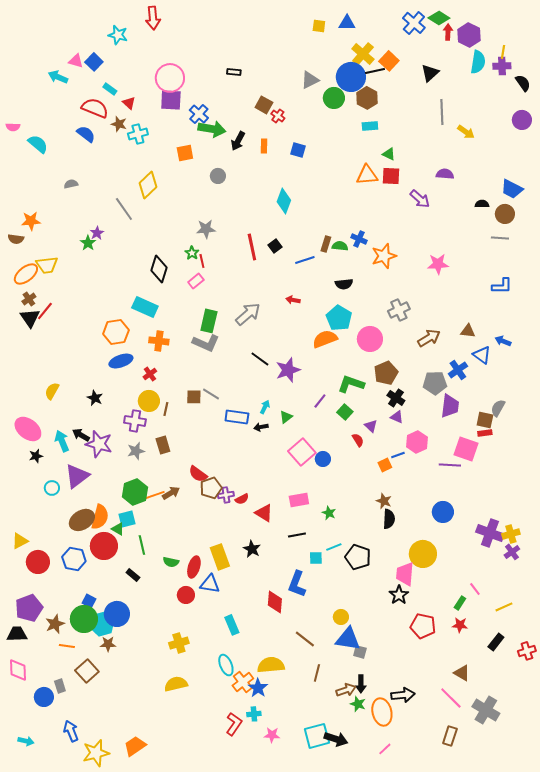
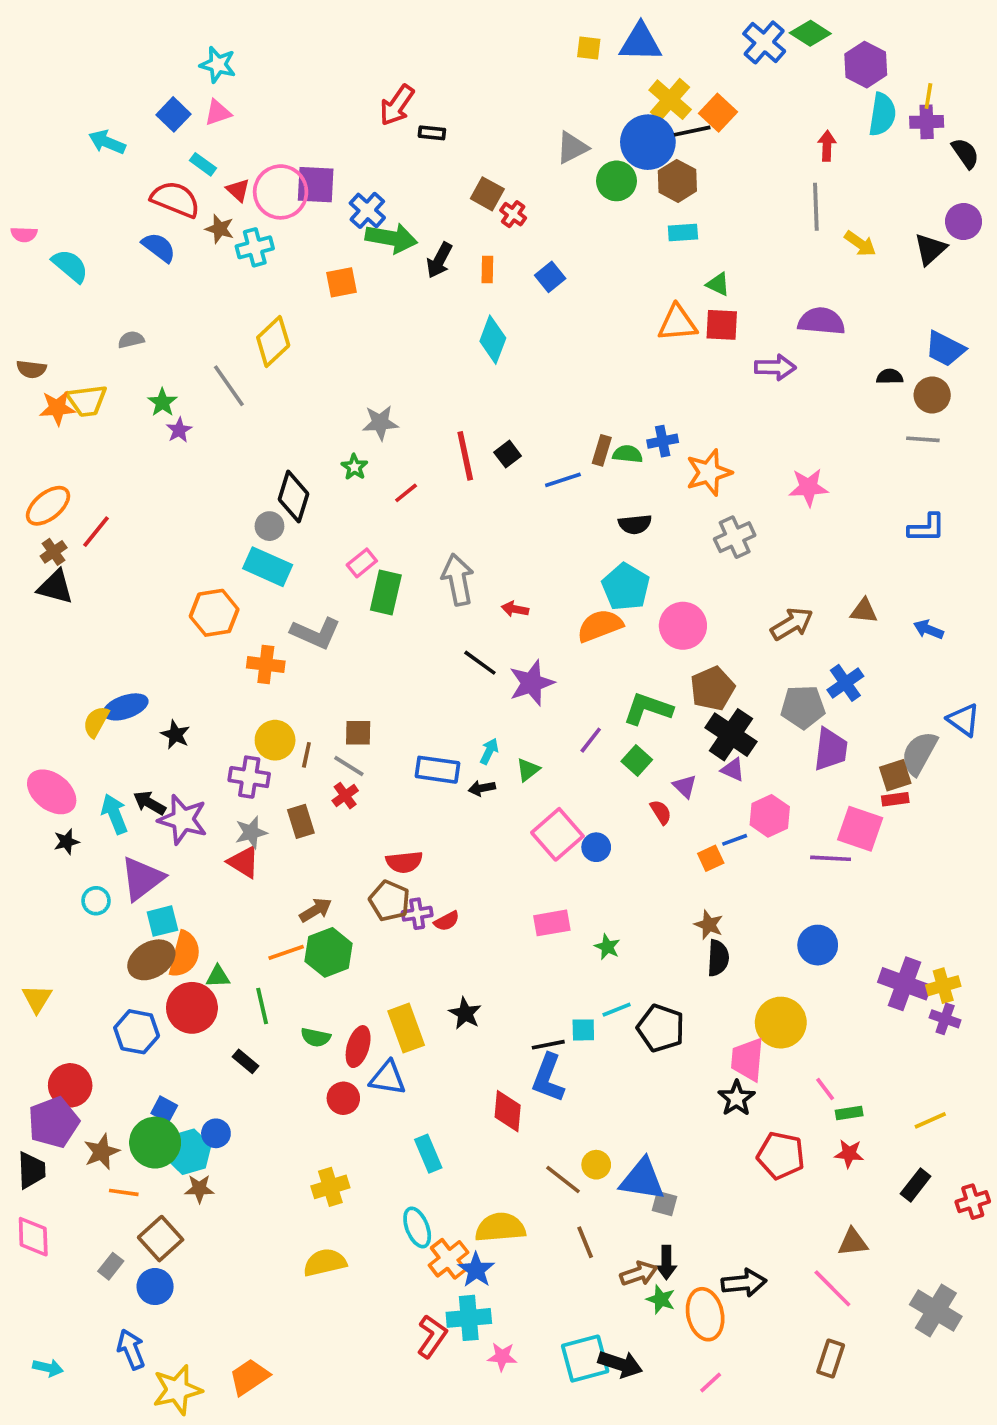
red arrow: (153, 18) -> (397, 105), moved, turned 40
blue triangle: (347, 23) -> (640, 42), size x1.4
red arrow: (448, 32) -> (827, 146), moved
pink triangle: (76, 61) -> (218, 113), moved, turned -35
black triangle: (430, 73) -> (930, 249), moved
pink circle: (170, 78) -> (281, 192), moved
blue square: (298, 150) -> (550, 277), turned 35
purple semicircle: (445, 174) -> (821, 321), size x1.4
gray circle: (218, 176) -> (269, 526), moved
purple arrow: (420, 199) -> (775, 367), turned -40
cyan diamond: (284, 201) -> (493, 340), moved
brown semicircle: (16, 239) -> (31, 369), moved
blue cross: (359, 239) -> (663, 441), turned -35
green star: (88, 243) -> (162, 402), moved
red line: (202, 261) -> (406, 493), moved, turned 64
yellow trapezoid: (47, 265) -> (87, 401), moved
pink rectangle: (196, 281) -> (362, 563), moved
red arrow: (293, 300) -> (515, 609), moved
gray cross: (399, 310) -> (735, 537), moved
red line: (45, 311) -> (96, 532), moved
gray arrow: (248, 314) -> (458, 580), turned -60
black triangle: (30, 318) -> (55, 587), turned -40
orange cross: (159, 341) -> (266, 664), moved
gray L-shape: (206, 343) -> (316, 633), moved
blue triangle: (482, 355) -> (964, 720), moved
blue ellipse: (121, 361) -> (126, 707), moved
red cross: (150, 374) -> (345, 796), moved
gray line: (211, 394) -> (349, 766), moved
black cross: (396, 398) -> (731, 735), size x1.5
gray semicircle: (498, 408) -> (919, 753), size x1.4
brown square: (485, 420) -> (895, 775), turned -30
red semicircle: (198, 474) -> (404, 862), moved, turned -42
brown pentagon: (211, 488) -> (389, 901), turned -30
green hexagon: (135, 492) -> (329, 952), moved
orange line: (155, 495) -> (286, 952), moved
red triangle: (264, 513) -> (244, 862), moved
cyan square: (127, 519) -> (162, 921), moved
green triangle: (118, 529) -> (218, 976), turned -32
black line: (297, 535) -> (548, 1045), moved
yellow triangle: (20, 541) -> (37, 999), turned -30
purple cross: (512, 552) -> (945, 1019), turned -35
red circle: (38, 562) -> (70, 1085), moved
pink line: (475, 589) -> (825, 1089), moved
green rectangle: (460, 603) -> (849, 1113), turned 48
blue circle: (117, 614) -> (216, 1133), size x0.6
yellow circle: (341, 617) -> (596, 1165), moved
black trapezoid: (17, 634) -> (31, 1170), turned 90
brown line: (317, 673) -> (585, 1242), turned -36
brown triangle: (462, 673) -> (853, 1242), turned -36
gray rectangle: (60, 686) -> (111, 1266), turned 56
blue circle: (44, 697) -> (155, 1287), moved
gray cross: (486, 710) -> (936, 1311), moved
cyan cross: (254, 714) -> (469, 1318), size x1.6

